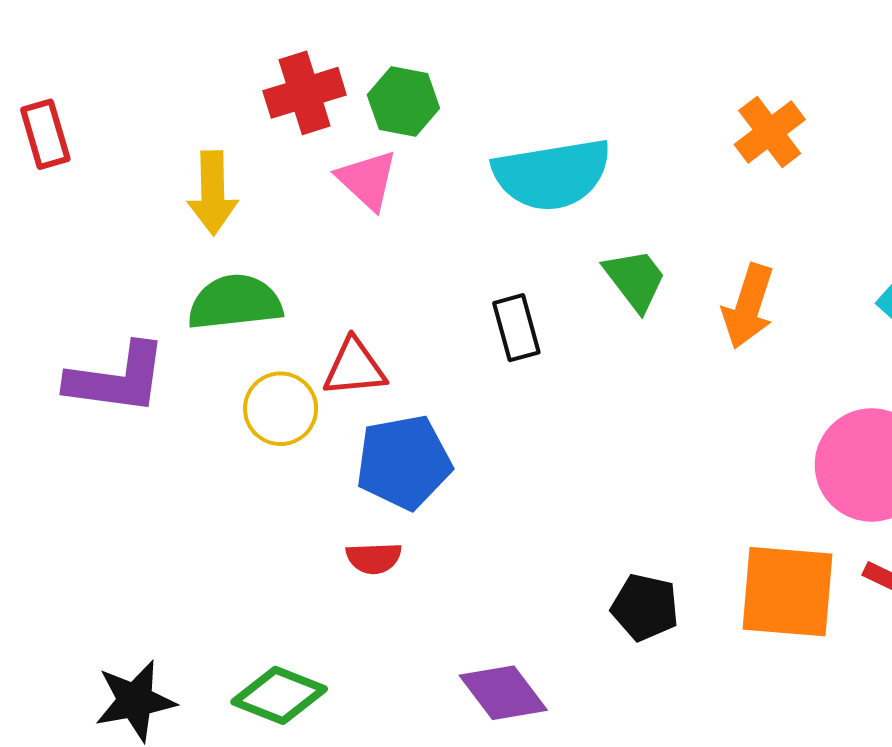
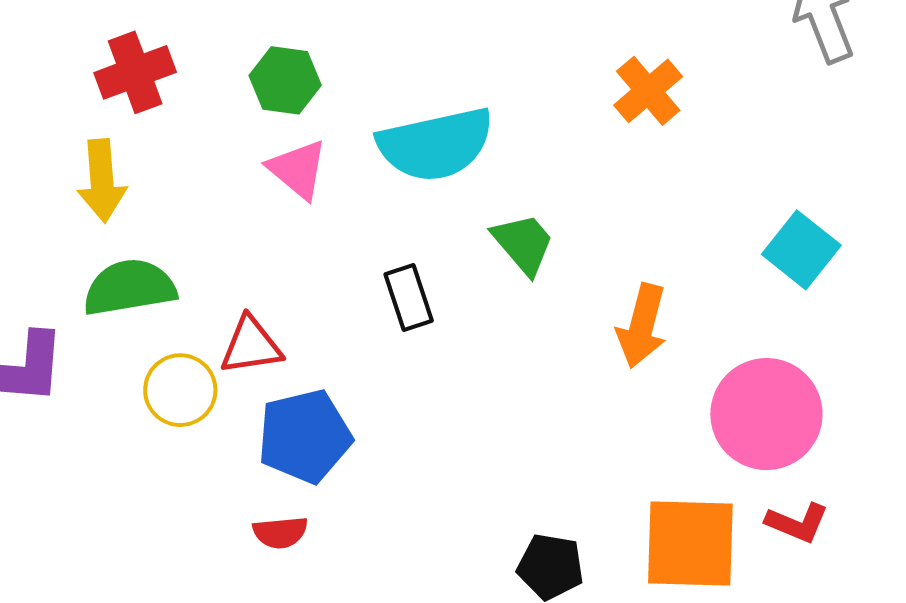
red cross: (305, 93) -> (135, 72), moved
pink triangle: (367, 180) -> (298, 169), moved
orange arrow: (748, 306) -> (642, 326), moved

